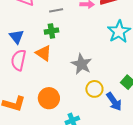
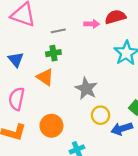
pink semicircle: (19, 60) -> (17, 99), moved
blue arrow: (114, 102) -> (122, 129), turned 108

